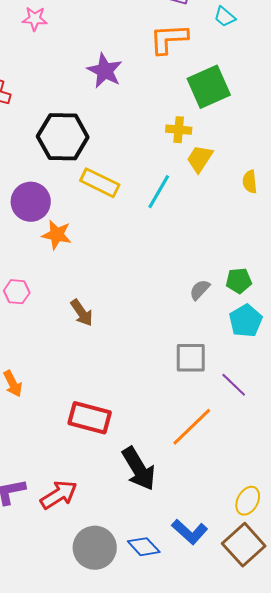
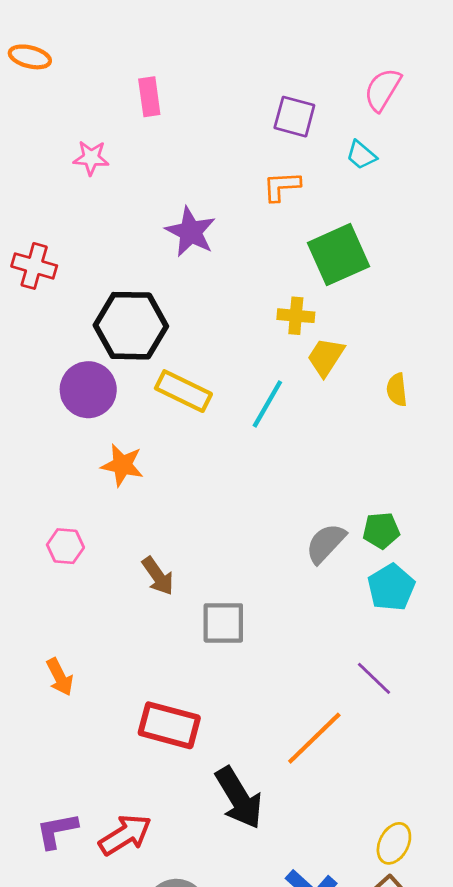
orange L-shape: (169, 39) -> (282, 186), size x0.7
purple circle: (31, 202) -> (88, 390), moved
gray semicircle: (200, 290) -> (326, 543), size x1.4
gray square: (191, 358) -> (223, 623), moved

